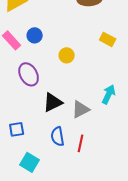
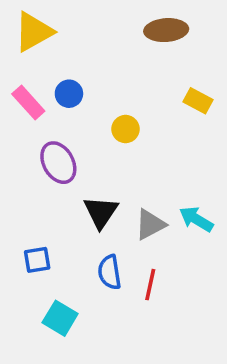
cyan arrow: (109, 94) -> (196, 219), moved, turned -84
black triangle: (53, 102) -> (101, 212), turned -30

